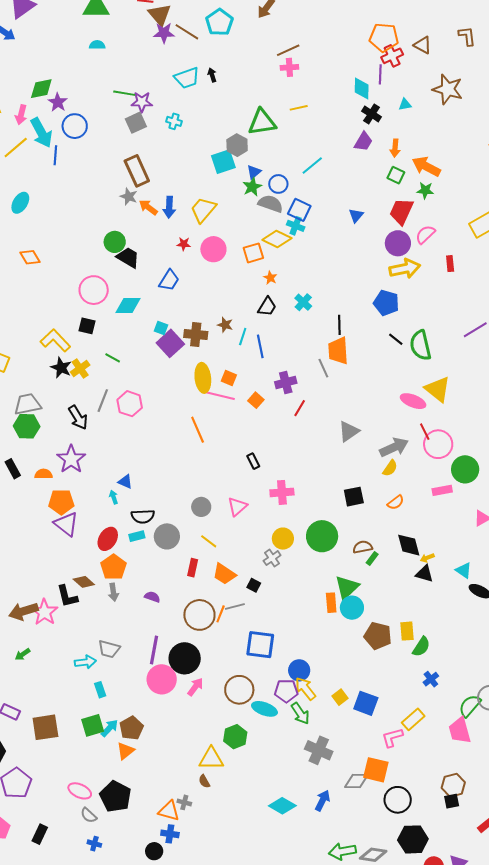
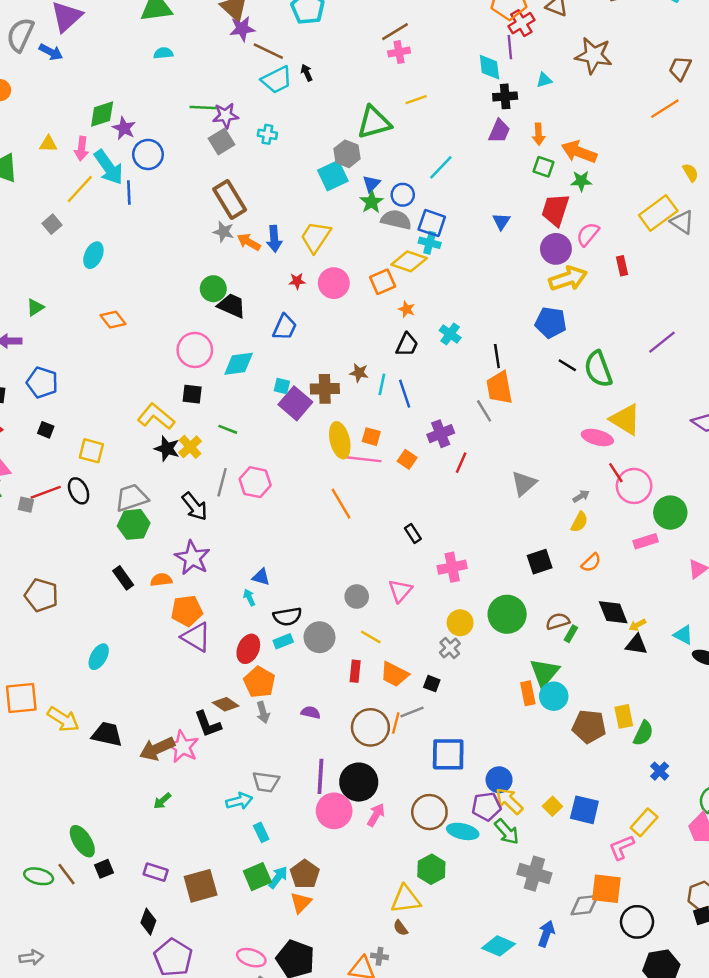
brown line: (187, 32) -> (268, 51), moved
black cross: (372, 114) -> (505, 96), turned -30
gray arrow: (394, 447) -> (581, 496), size x0.5

